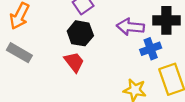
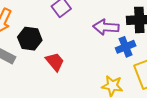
black hexagon: (80, 33) -> (30, 39), moved

